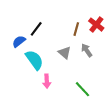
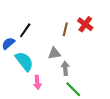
gray arrow: (87, 50) -> (65, 68), moved, turned 32
gray triangle: (65, 53) -> (54, 53), turned -48

